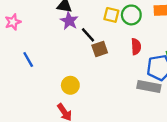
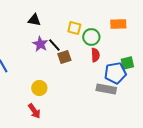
green circle: (131, 15) -> (91, 37), moved
purple star: (69, 21) -> (40, 44), moved

